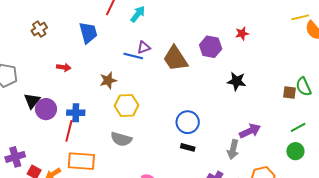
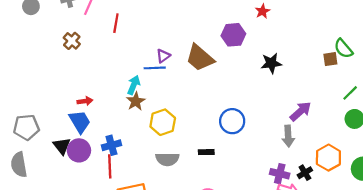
cyan arrow: (138, 14) -> (134, 85), moved
brown cross: (39, 29) -> (72, 41), moved
blue trapezoid: (88, 33) -> (80, 122), moved
black rectangle: (188, 147) -> (206, 152), moved

